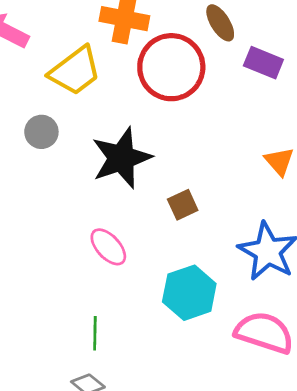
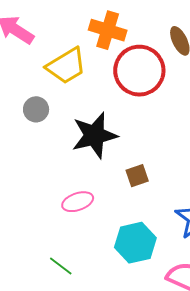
pink ellipse: (108, 247) -> (78, 202), turned -72
green line: (95, 333) -> (61, 266), turned -60

